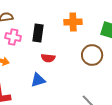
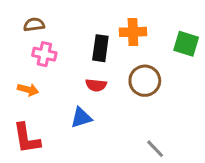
black rectangle: (38, 33) -> (100, 48), moved
brown circle: (92, 55) -> (145, 81), moved

